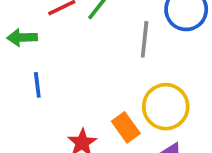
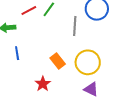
orange rectangle: (126, 127) -> (58, 61), moved

